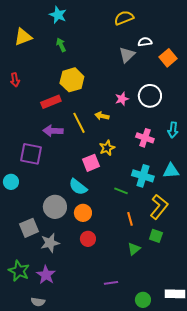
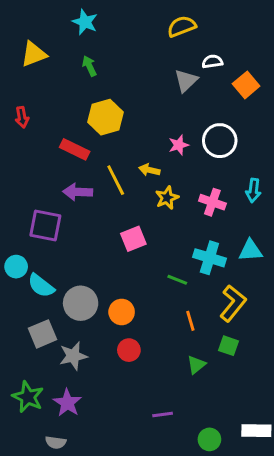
red rectangle: (51, 102) -> (75, 149), turned 48
yellow star: (107, 148) -> (167, 198), moved
cyan semicircle: (78, 187) -> (41, 286), moved

